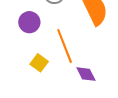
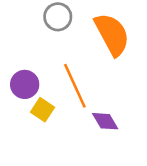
purple circle: (29, 22) -> (25, 84), moved

